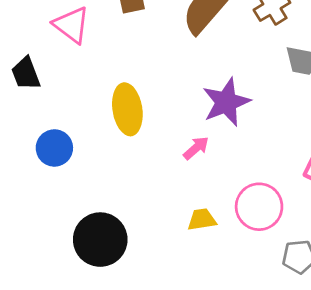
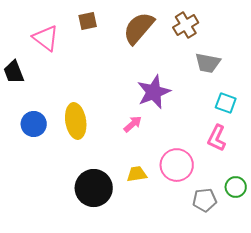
yellow ellipse: (127, 109) -> (76, 121), moved
black circle: (100, 240) -> (94, 188), moved

